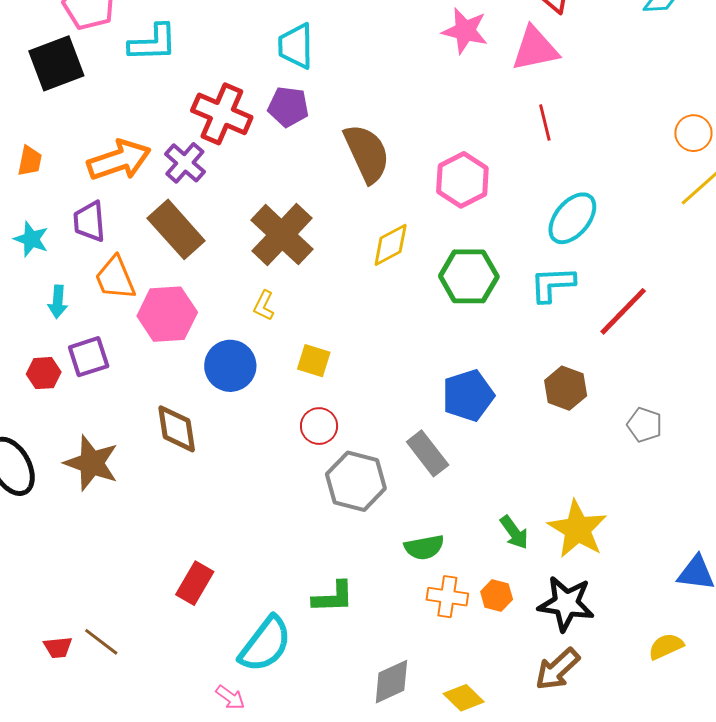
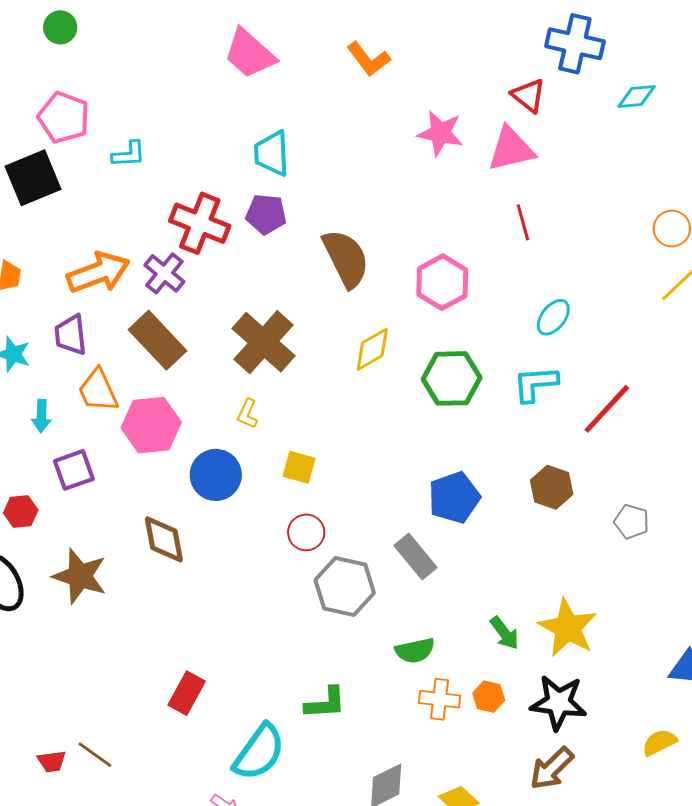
cyan L-shape: (153, 43) -> (129, 154), size x0.7
cyan ellipse: (572, 218) -> (553, 317), size x0.7
red hexagon: (44, 373) -> (21, 511), moved

